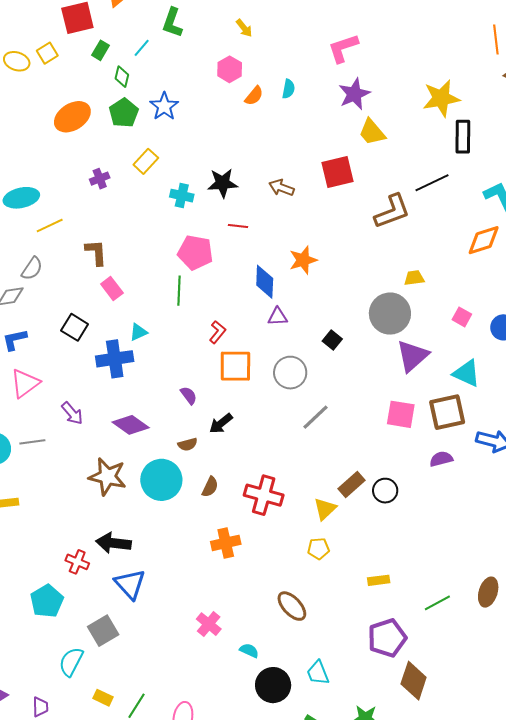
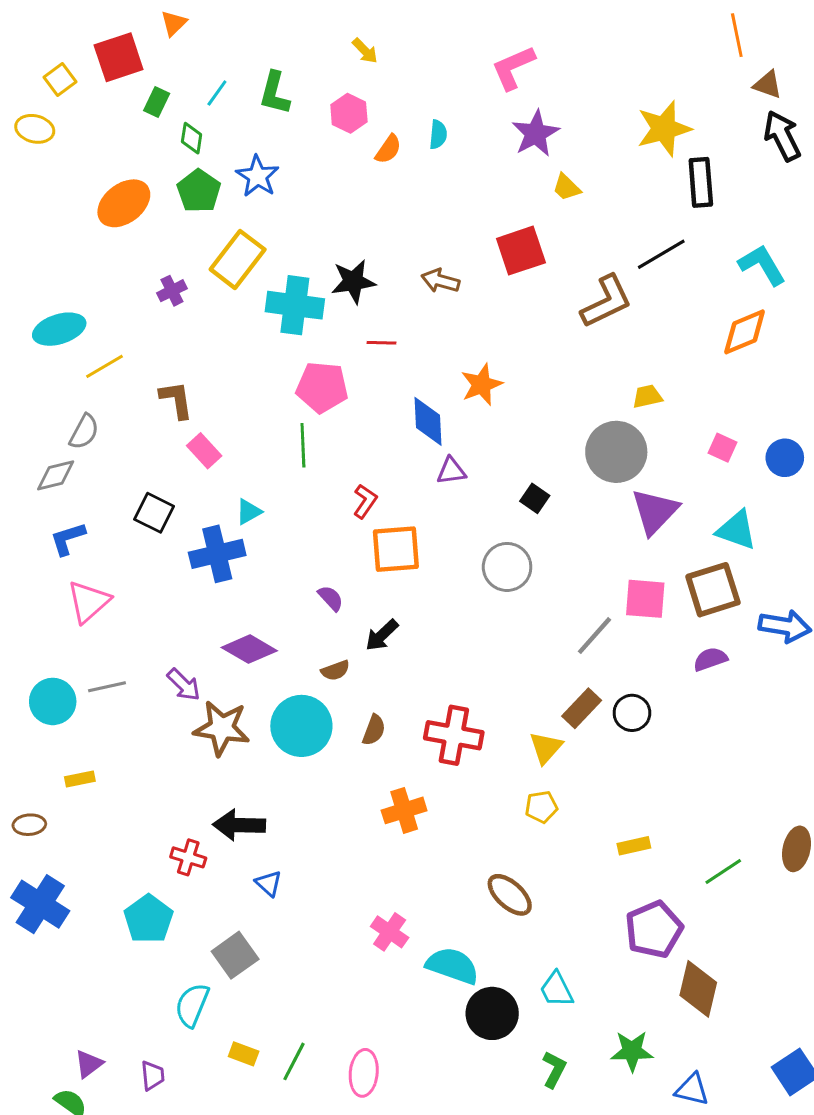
green L-shape: (172, 23) -> (275, 93), moved
yellow square: (47, 53) -> (60, 79), moved
yellow trapezoid: (372, 132) -> (567, 187), size x0.7
yellow rectangle: (146, 161) -> (238, 259), size x1.5
cyan cross: (182, 196) -> (295, 305), size x1.6
gray circle: (290, 373) -> (507, 567), moved
purple arrow: (72, 413) -> (184, 685), moved
gray line: (315, 417) -> (594, 636), moved
blue triangle: (130, 584) -> (269, 883), size x0.6
cyan semicircle: (249, 651) -> (452, 966), size x1.8

